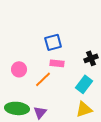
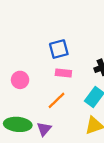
orange line: (43, 79) -> (57, 100), moved

